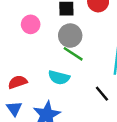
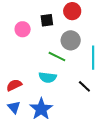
pink circle: (31, 24) -> (23, 29), moved
gray circle: (70, 36) -> (71, 40), moved

